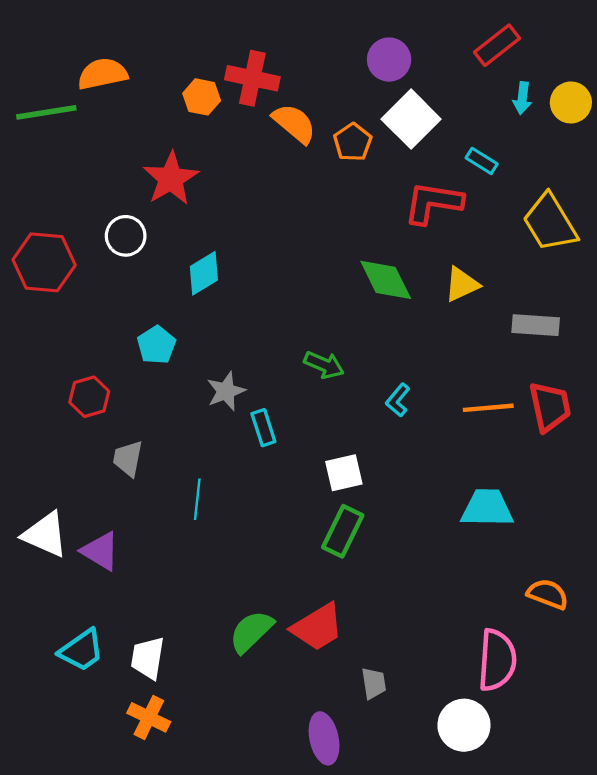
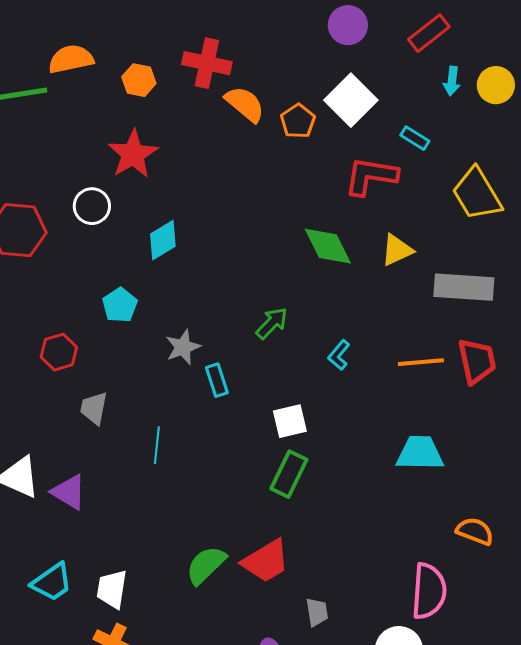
purple circle: (389, 60) -> (348, 25), moved
orange hexagon: (202, 97) -> (139, 80), moved
gray rectangle: (536, 325) -> (464, 287), size x1.4
green arrow: (324, 365) -> (272, 323), turned -69

